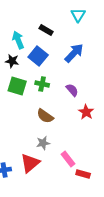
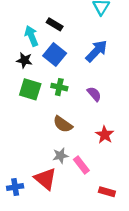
black rectangle: (46, 30) -> (55, 24), moved
red star: (86, 112) -> (105, 135), moved
pink rectangle: (68, 159) -> (81, 165), moved
red triangle: (30, 163) -> (45, 179), turned -40

